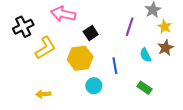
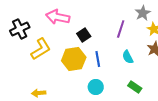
cyan semicircle: (145, 55) -> (128, 57), moved
blue line: (115, 66) -> (98, 59), moved
cyan circle: (94, 86) -> (96, 87), moved

